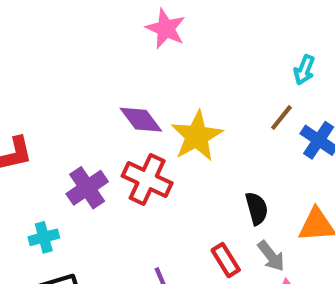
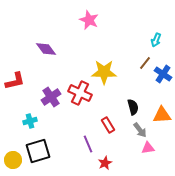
purple diamond: (141, 120) -> (46, 49), moved
yellow star: (197, 136) -> (104, 72), turned 30
red rectangle: (226, 260) -> (108, 125), moved

